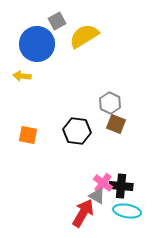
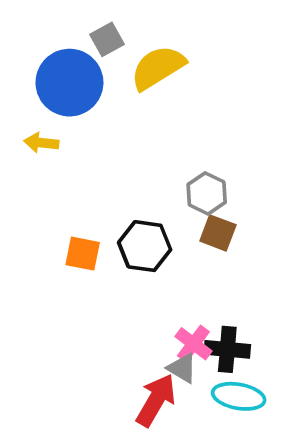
orange square: (28, 135) -> (83, 254), moved

